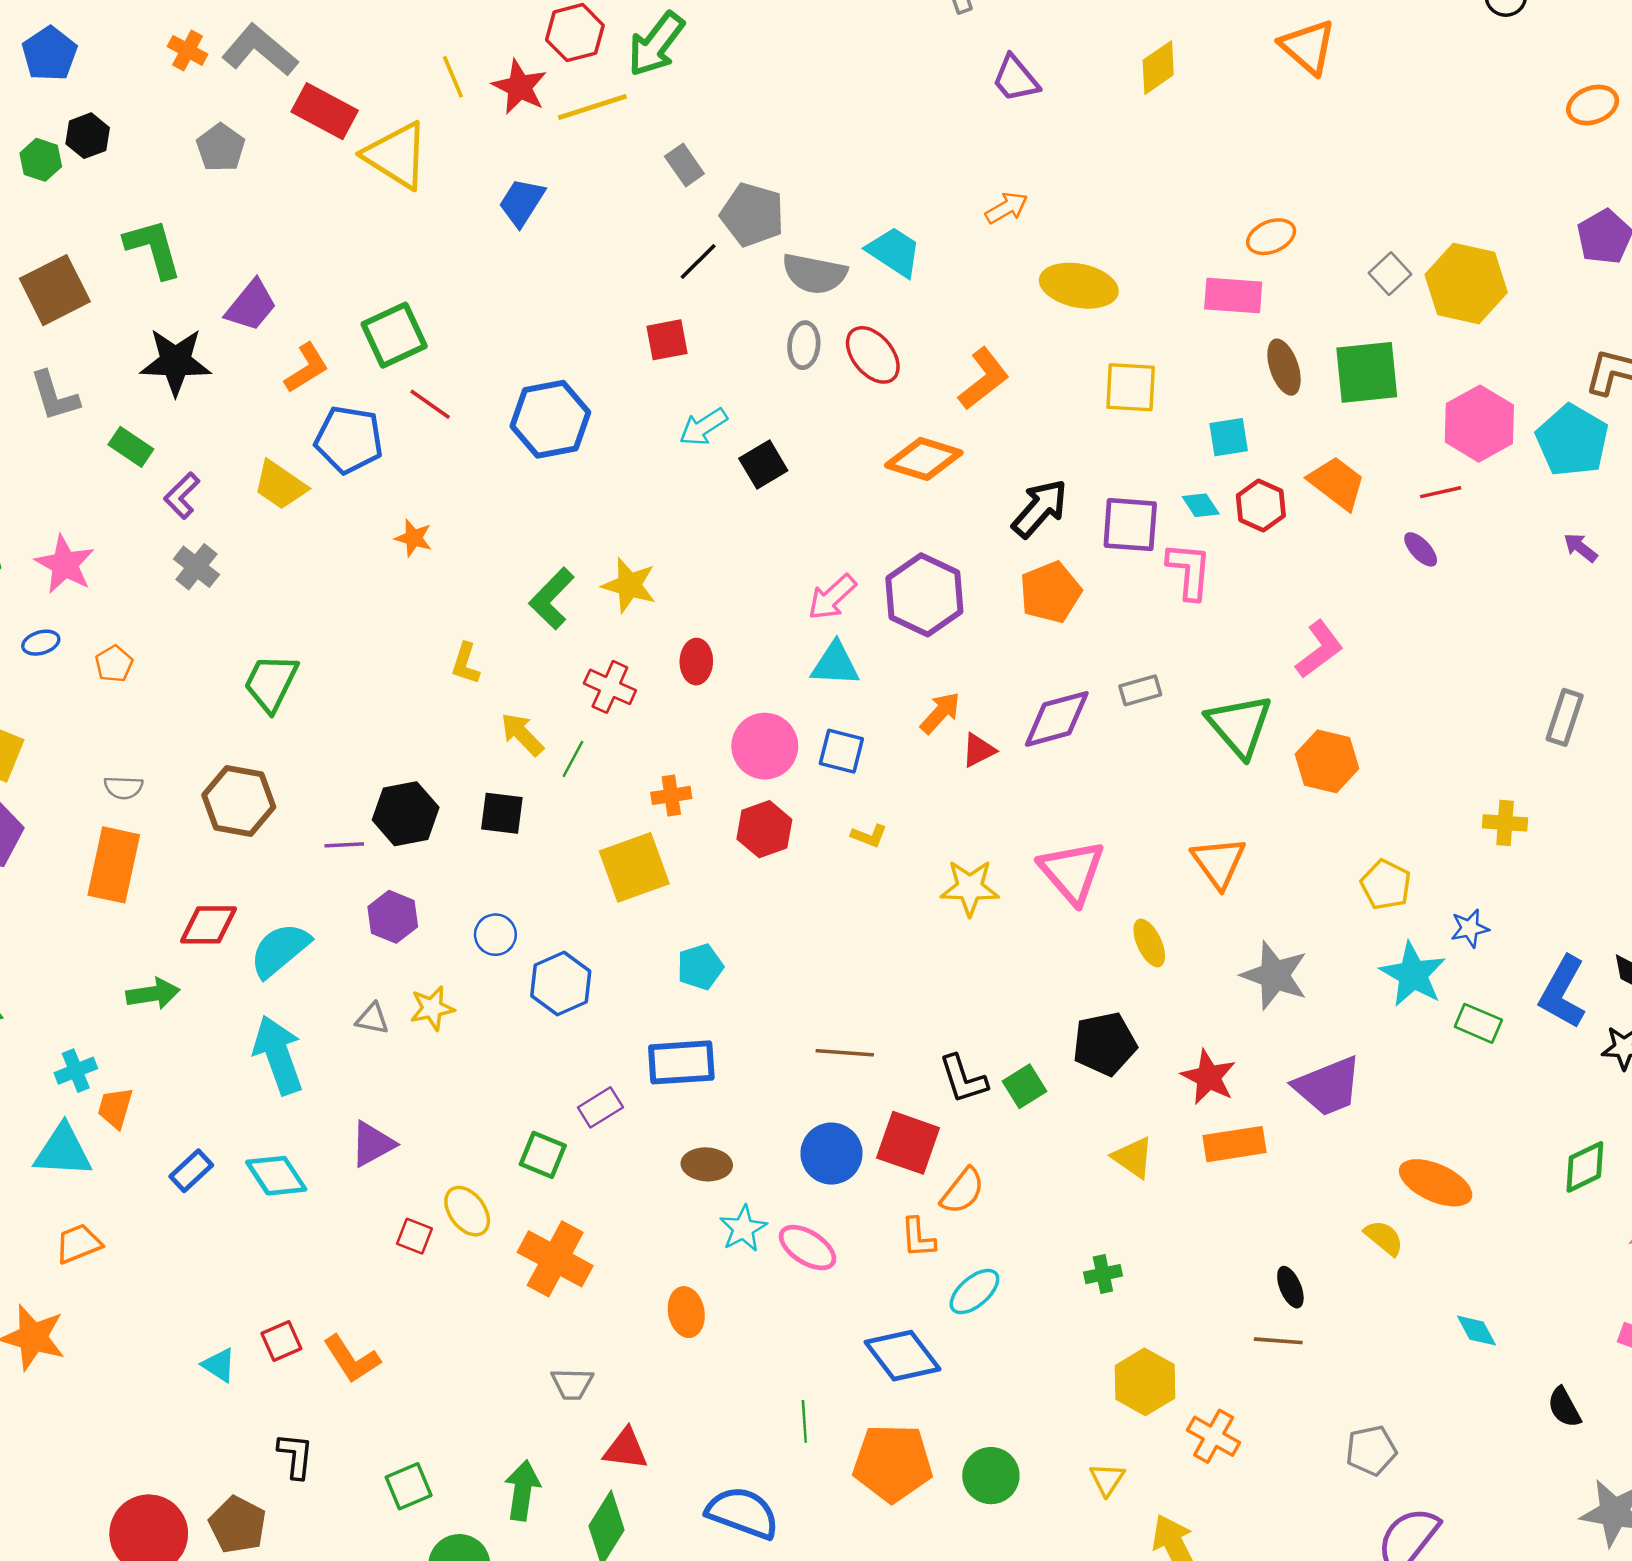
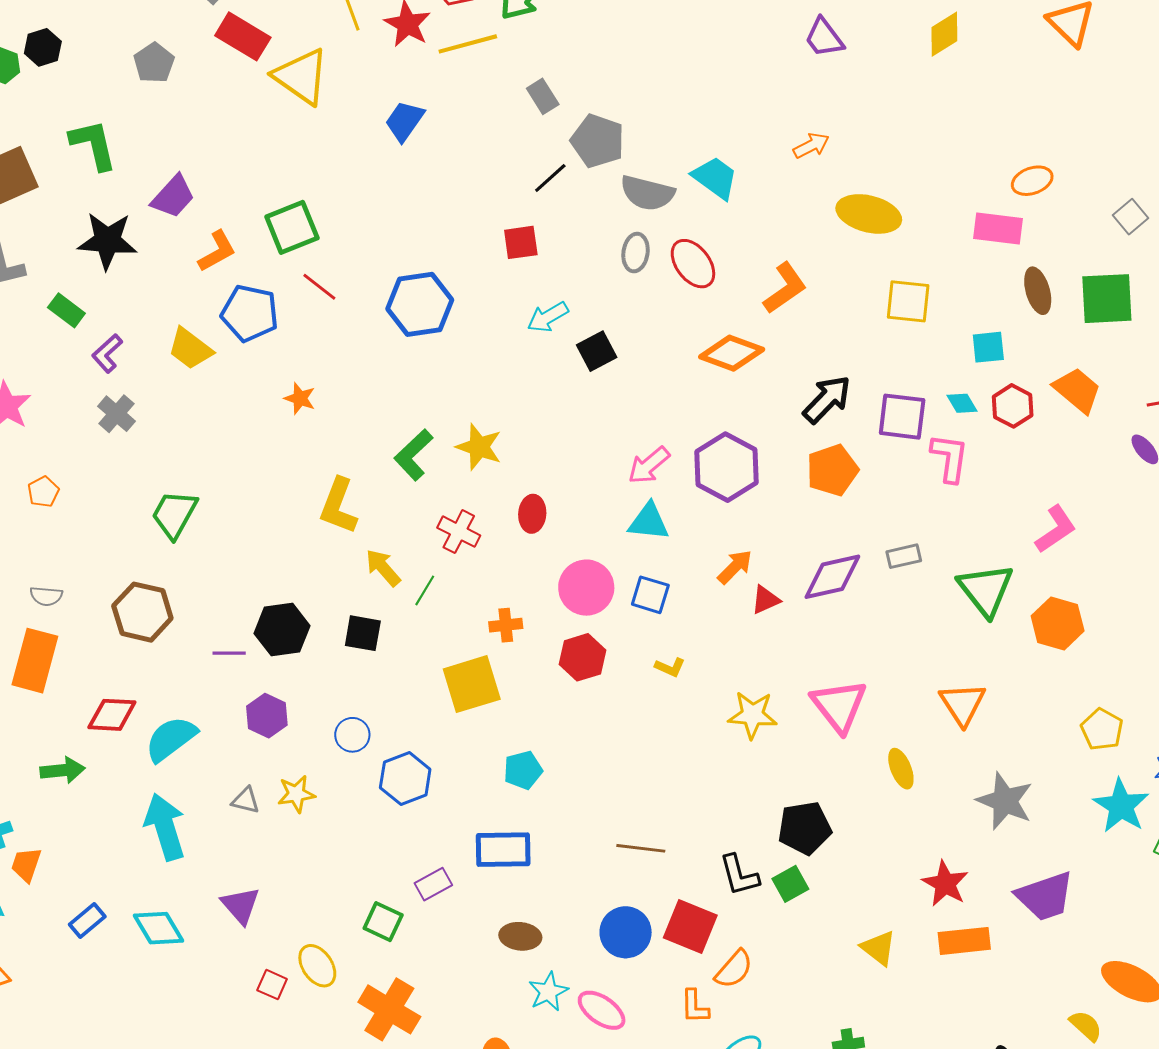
yellow L-shape: (465, 664) -> (338, 506), size x1.6
black pentagon: (1105, 1044) -> (805, 828), moved
purple triangle: (372, 1144) -> (241, 905), turned -45

